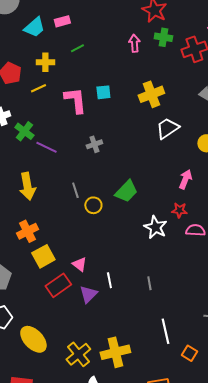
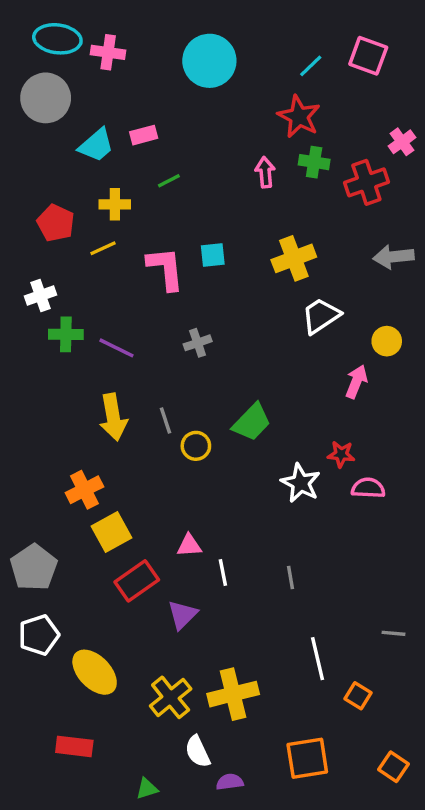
green cross: (24, 131) -> (66, 334), moved, turned -36
pink arrow: (185, 179) -> (356, 382), moved
yellow arrow: (27, 186) -> (113, 417), moved
pink triangle: (79, 264) -> (189, 545), moved, turned -42
purple triangle: (88, 294) -> (182, 615), moved

